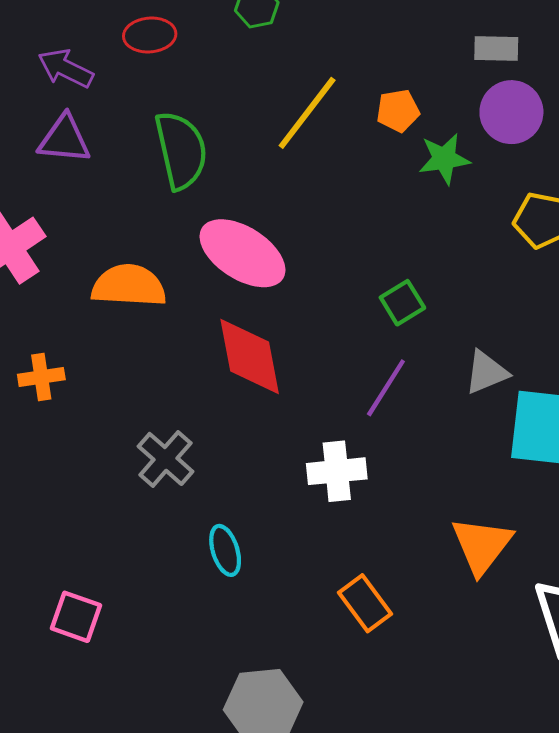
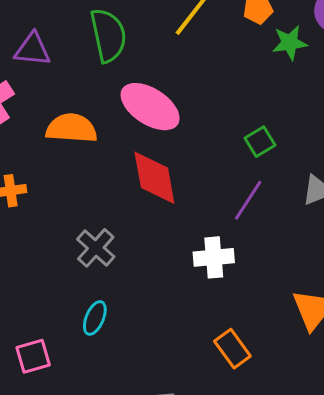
purple triangle: (64, 139) -> (33, 49), moved
cyan ellipse: (225, 550) -> (95, 318), moved, turned 40
pink square: (76, 617) -> (33, 356), turned -36

